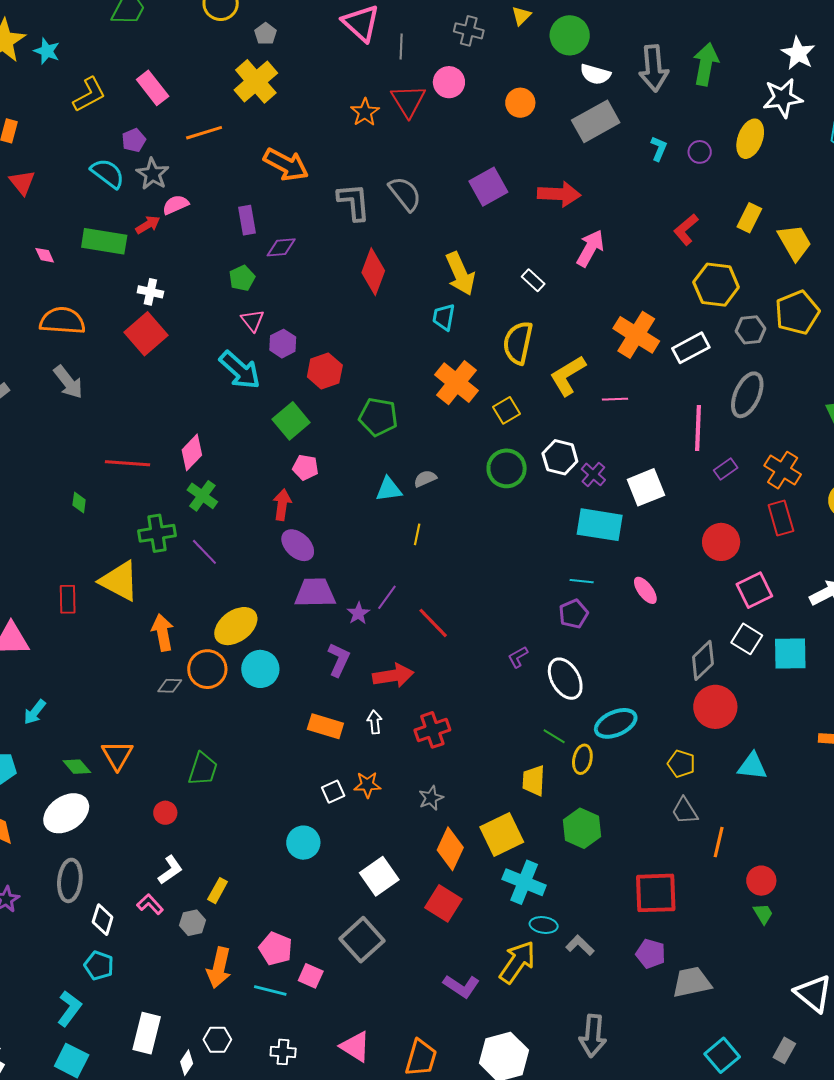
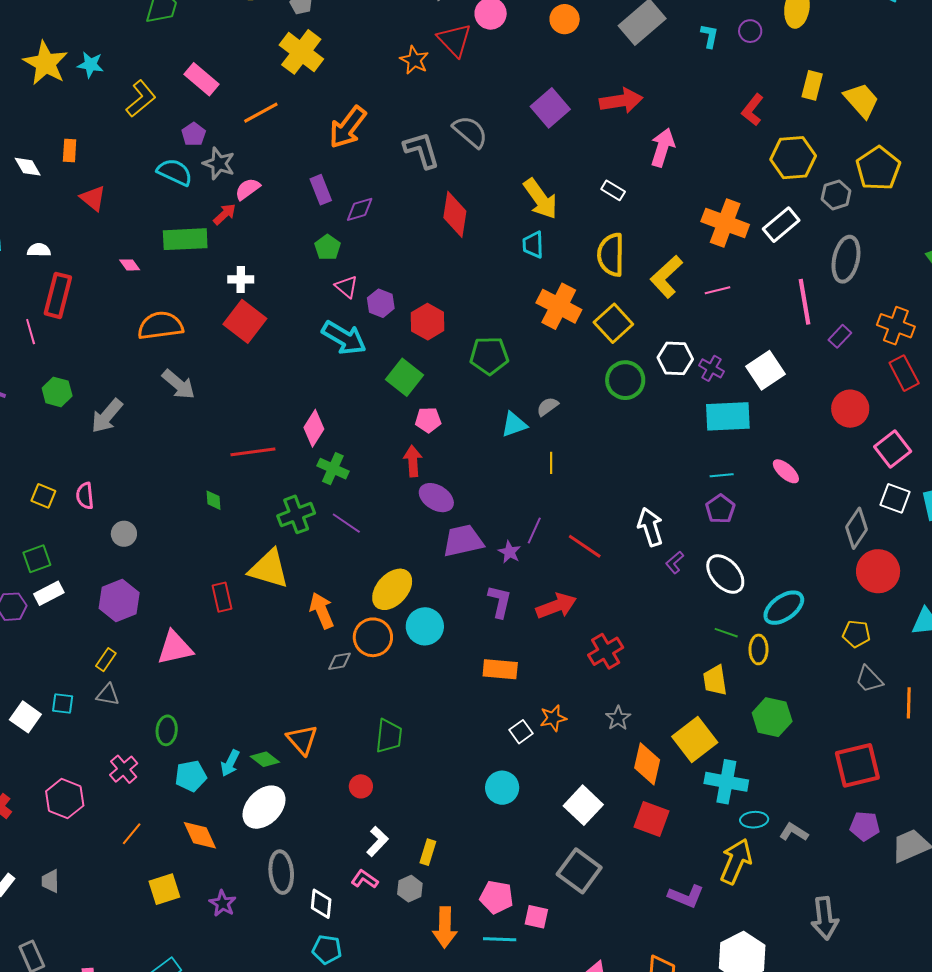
orange arrow: (286, 165) -> (348, 127), turned 111
yellow square: (507, 410) -> (613, 323), size x1.4
cyan arrow: (35, 712) -> (230, 763), moved
white arrow: (375, 722) -> (650, 527), moved, size x1.6

